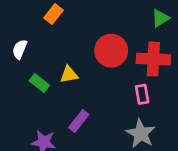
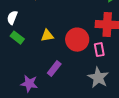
red circle: (111, 51) -> (77, 40), moved
green rectangle: (39, 83) -> (17, 38), moved

